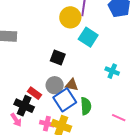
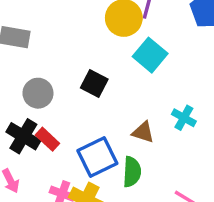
gray circle: (55, 85) -> (38, 93), moved
brown triangle: (72, 85) -> (143, 132), moved
black cross: (24, 106) -> (23, 136), moved

